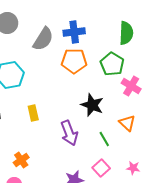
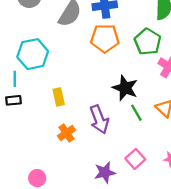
green line: (104, 139) -> (136, 113), moved
orange cross: (21, 160) -> (67, 133), moved

